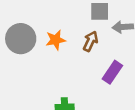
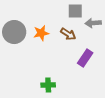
brown arrow: (90, 41) -> (68, 34), turned 98

